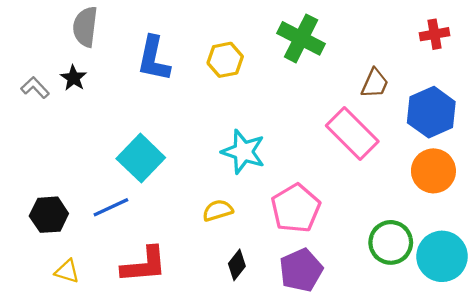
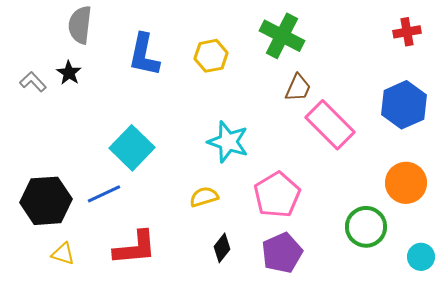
brown trapezoid: (375, 83) -> (298, 88), moved
orange circle: (433, 171) -> (406, 183), moved
black hexagon: (49, 215) -> (46, 201), size x1.4
cyan circle: (442, 256) -> (421, 257), moved, size x0.6

